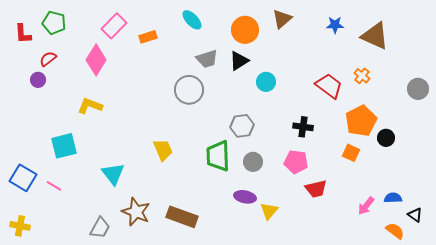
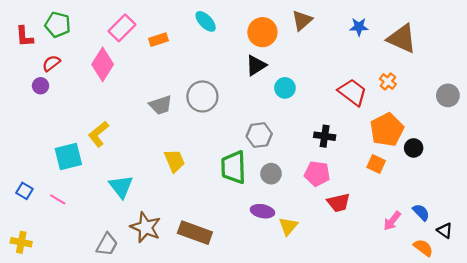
gray trapezoid: (207, 59) -> (161, 105), moved
yellow L-shape: (90, 106) -> (98, 134), moved, turned -60
blue square: (23, 178) -> (24, 191), size x0.6
blue semicircle: (393, 198) -> (421, 212), turned 48

